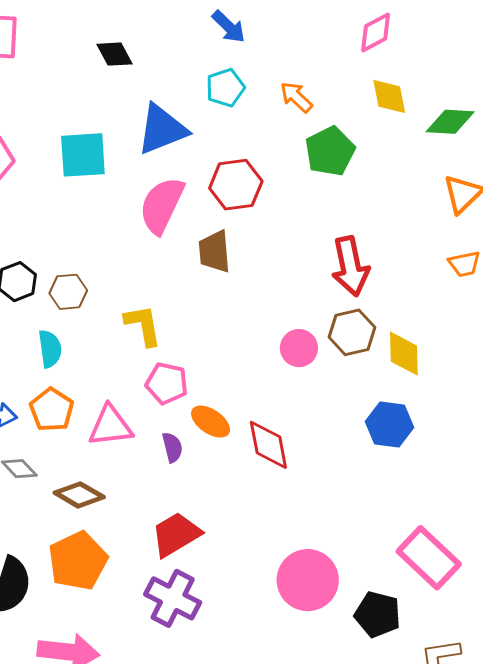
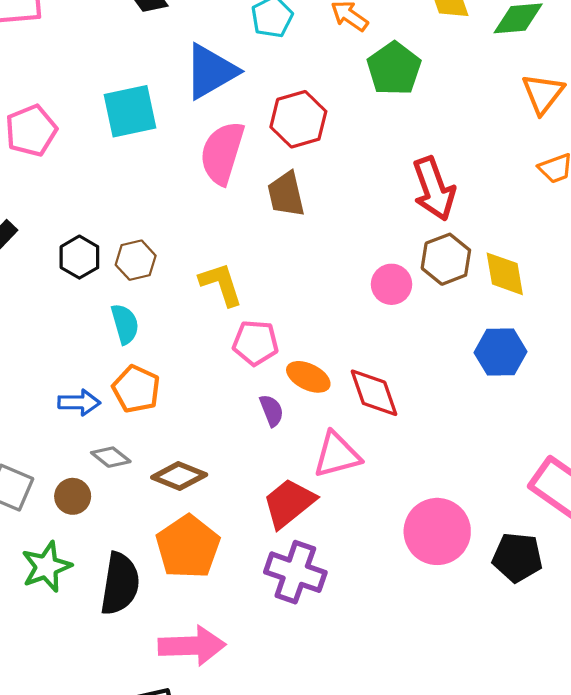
pink triangle: (111, 426) -> (337, 455), moved

